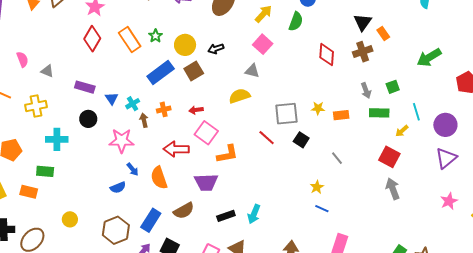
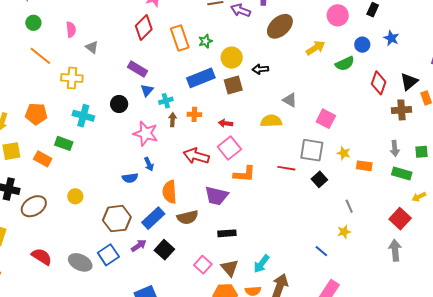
green semicircle: (296, 21) -> (345, 64), turned 30
pink square: (263, 44) -> (326, 119), moved, turned -30
red diamond: (327, 55) -> (379, 83), moved
purple rectangle: (85, 87) -> (138, 69), moved
red line: (267, 138) -> (286, 168), turned -48
orange semicircle: (159, 178) -> (170, 192), moved
yellow star: (317, 187) -> (344, 232), moved
cyan arrow: (254, 214) -> (261, 264), moved

